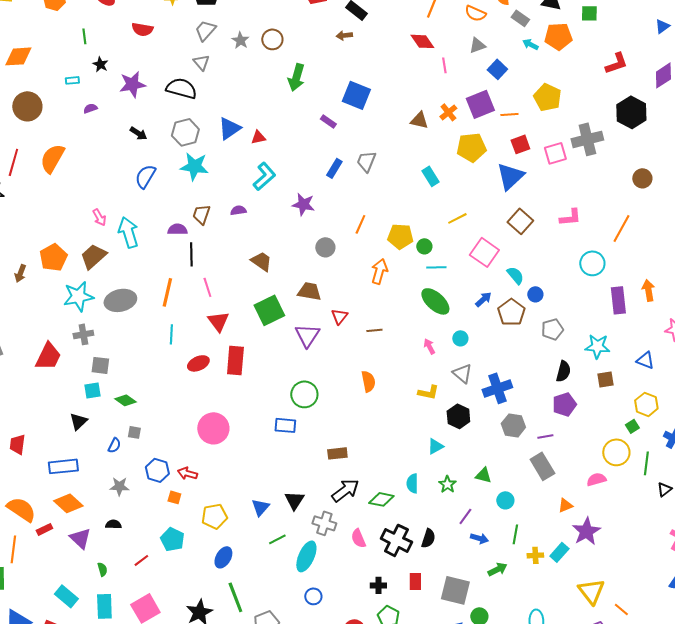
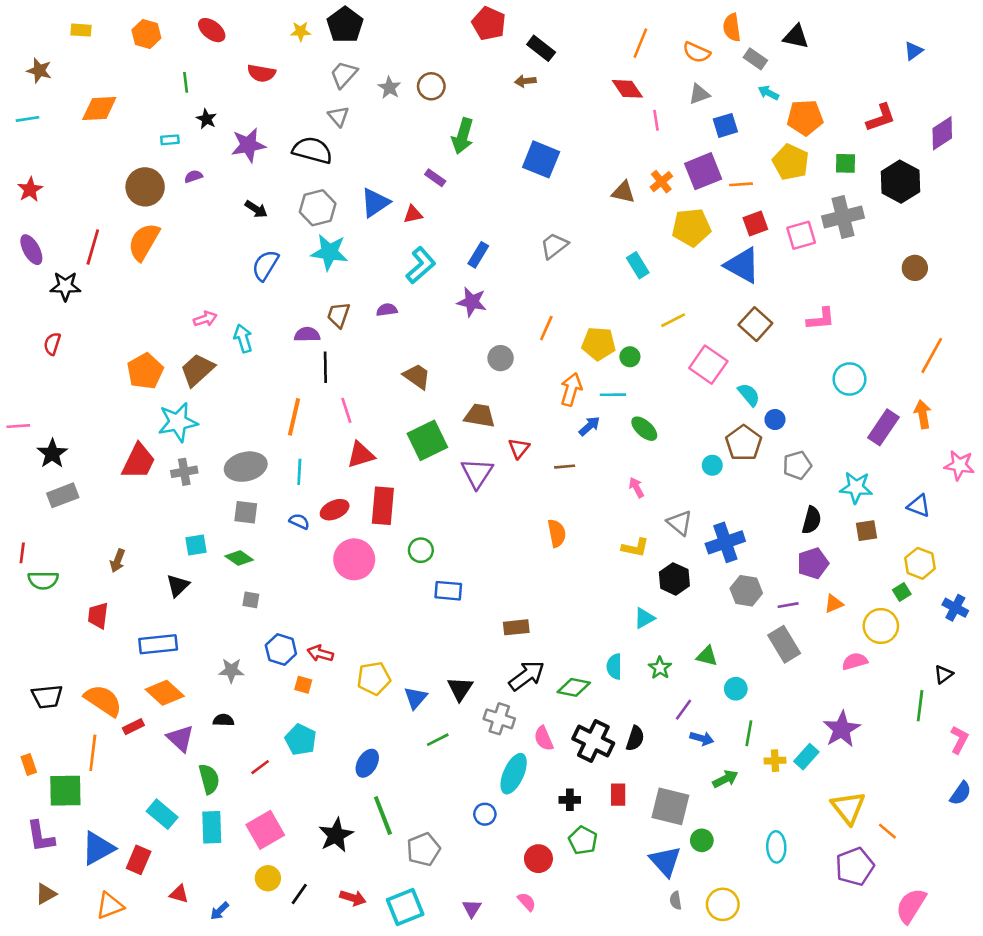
green square: (589, 13) -> (846, 163), moved
blue triangle: (662, 26) -> (914, 51), moved
orange pentagon: (558, 36) -> (805, 118), moved
blue square: (497, 69) -> (725, 125), turned 30
brown circle: (27, 106) -> (145, 187), moved
purple rectangle: (328, 121) -> (435, 178), moved
gray trapezoid: (366, 161) -> (554, 246), turned 30
blue rectangle: (334, 168) -> (478, 255), moved
blue triangle: (510, 176) -> (742, 265), turned -48
pink arrow: (99, 217) -> (205, 319), turned -78
orange line: (621, 228) -> (932, 355), moved
cyan arrow: (128, 232) -> (243, 338), size x0.7
cyan line: (436, 267) -> (613, 395), moved
brown arrow: (20, 273) -> (118, 561), moved
blue arrow: (483, 299) -> (589, 426), moved
gray ellipse: (120, 300) -> (246, 467), moved
purple rectangle: (618, 300) -> (883, 427), turned 40
green ellipse: (435, 301) -> (644, 429), size x0.7
red triangle: (218, 321) -> (361, 455), turned 50
cyan circle: (460, 338) -> (712, 465), moved
red trapezoid: (48, 356) -> (139, 461), moved
gray square: (100, 365) -> (246, 512), moved
green circle: (304, 394) -> (421, 550), moved, size x0.7
pink circle: (213, 428) -> (354, 559), moved
blue semicircle: (114, 445) -> (299, 521), moved, turned -91
green line: (646, 463) -> (920, 706), moved
orange triangle: (565, 505) -> (834, 604), moved
yellow pentagon: (214, 516) -> (374, 678), moved
cyan ellipse: (306, 556) -> (514, 774), moved
green semicircle: (102, 569) -> (209, 779), size x1.6

